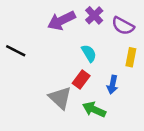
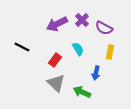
red rectangle: (81, 79) -> (55, 60), moved

